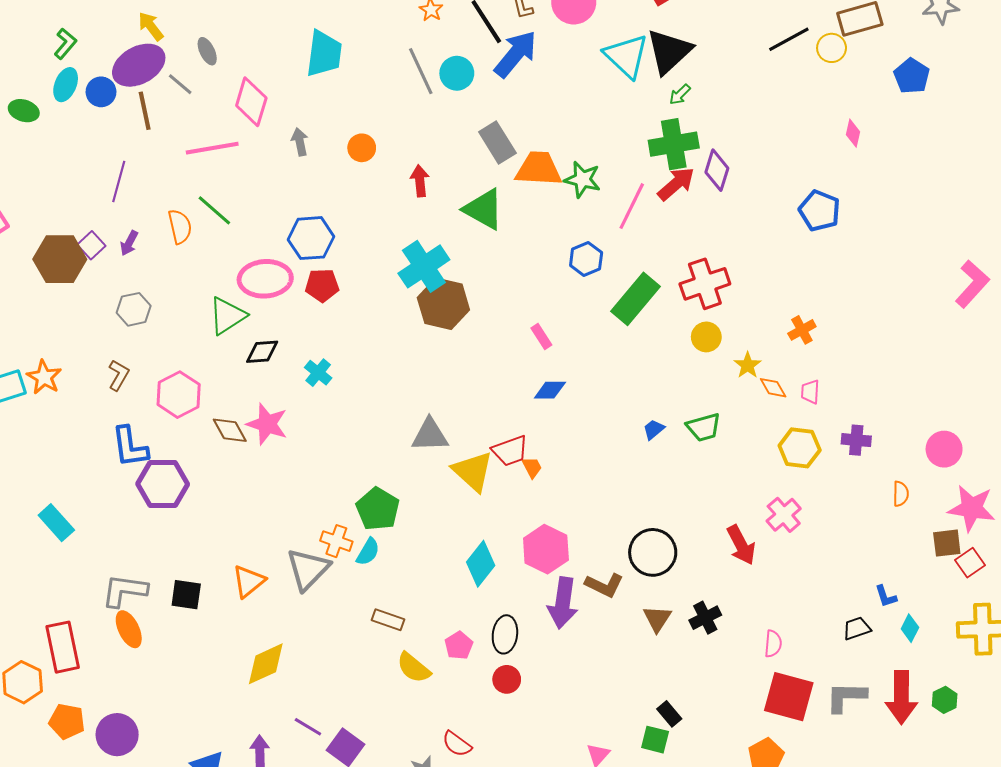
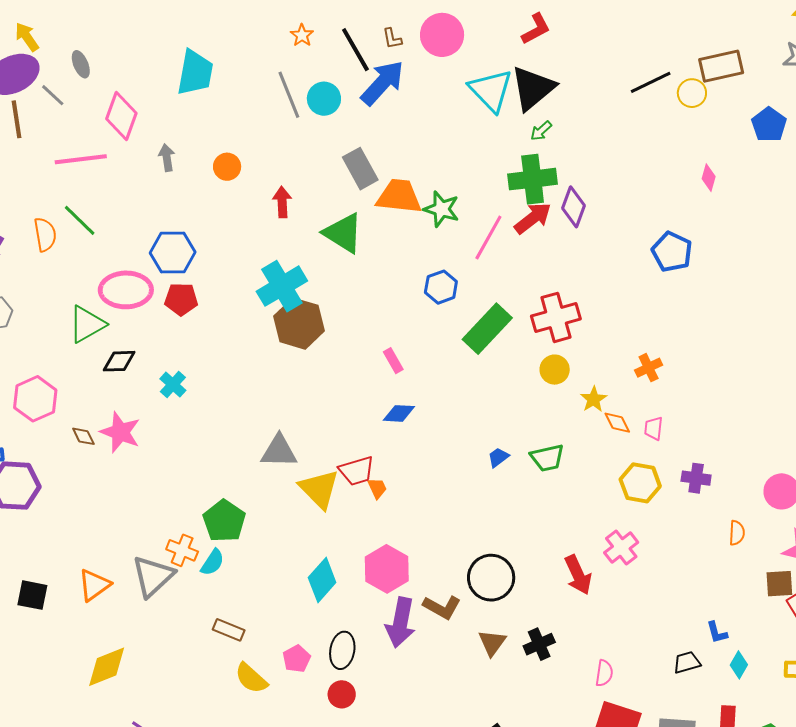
brown diamond: (230, 430) -> (83, 436), size x0.7

